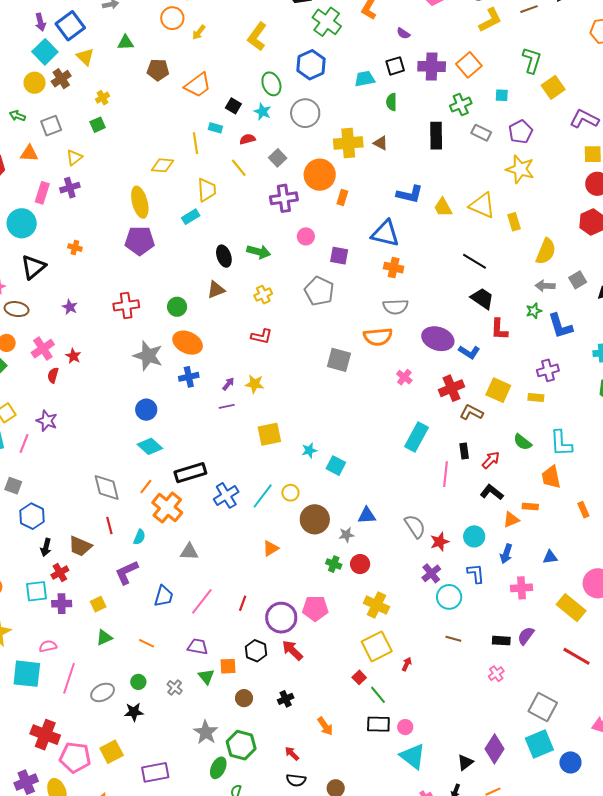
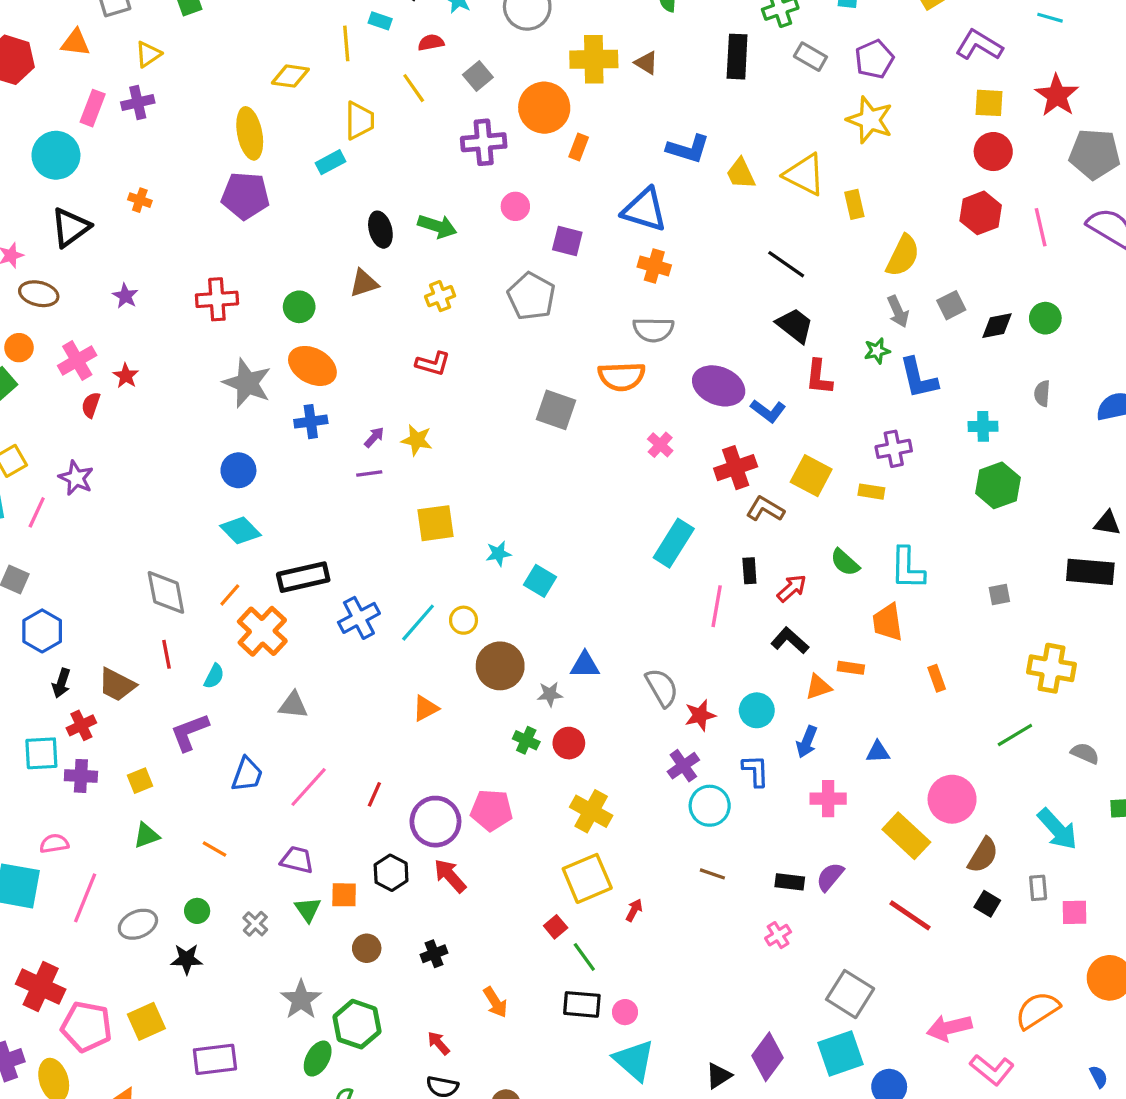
gray arrow: (545, 286) -> (898, 311), turned -120

